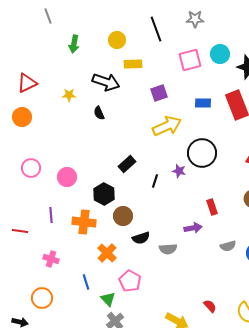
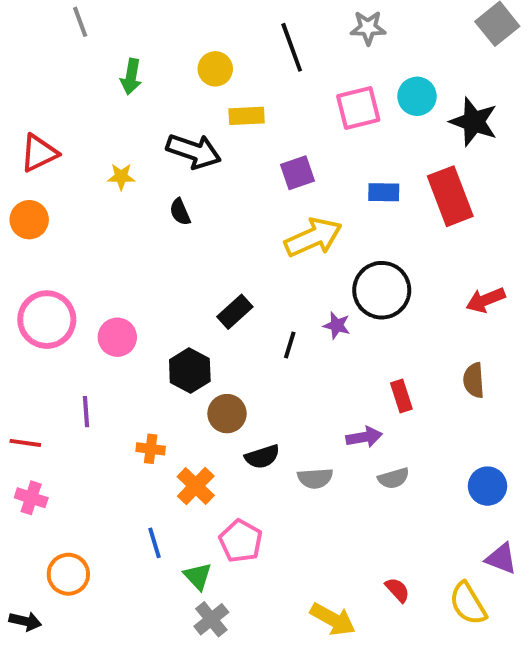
pink circle: (31, 168) -> (47, 320), size x1.5
orange cross: (84, 222) -> (151, 449), moved, size x0.6
gray semicircle: (228, 246) -> (393, 478), moved
pink cross: (51, 259) -> (31, 498), moved

